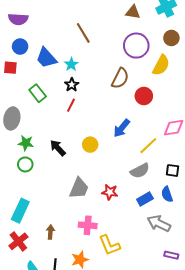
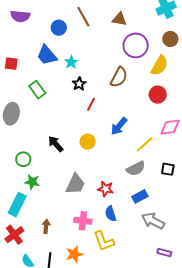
brown triangle: (133, 12) -> (119, 19), moved
brown line: (83, 33) -> (83, 17), moved
blue circle: (20, 47) -> (59, 28), moved
black star: (72, 85) -> (79, 84), moved
red circle: (144, 96) -> (158, 95), moved
red line: (71, 105) -> (91, 104), moved
green star: (26, 143) -> (32, 182), moved
blue semicircle: (167, 194) -> (111, 214), moved

